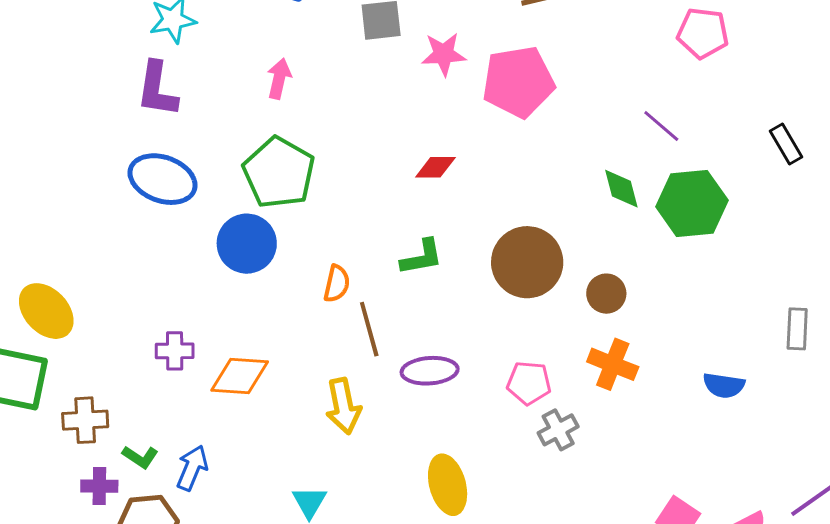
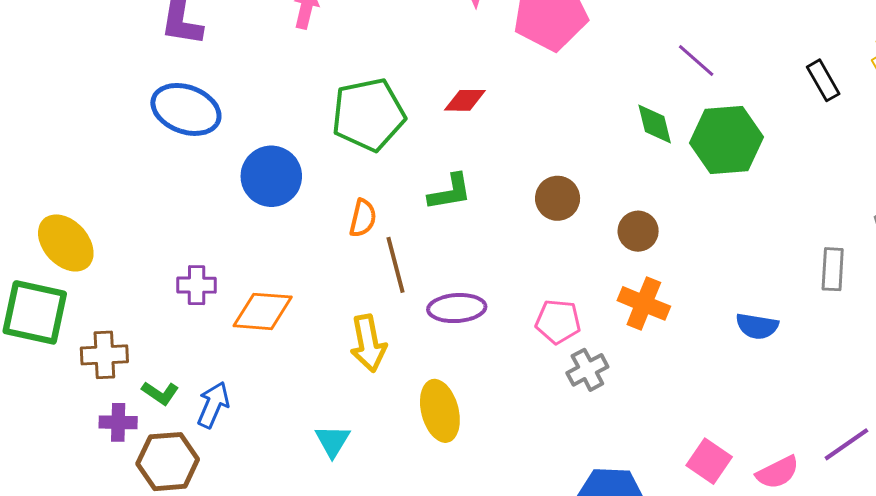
green pentagon: (279, 173) -> (368, 114), moved, turned 30
brown circle: (527, 262) -> (558, 198), size x0.6
yellow ellipse: (448, 485) -> (440, 411), moved

